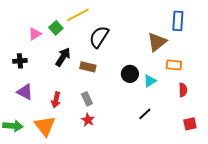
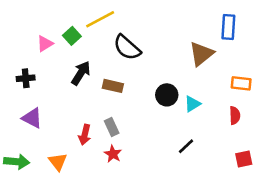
black semicircle: (99, 37) -> (127, 47), turned -80
orange rectangle: (174, 65) -> (241, 83), moved
red arrow: (56, 100) -> (85, 135), moved
orange triangle: (45, 126) -> (58, 162), size x0.7

